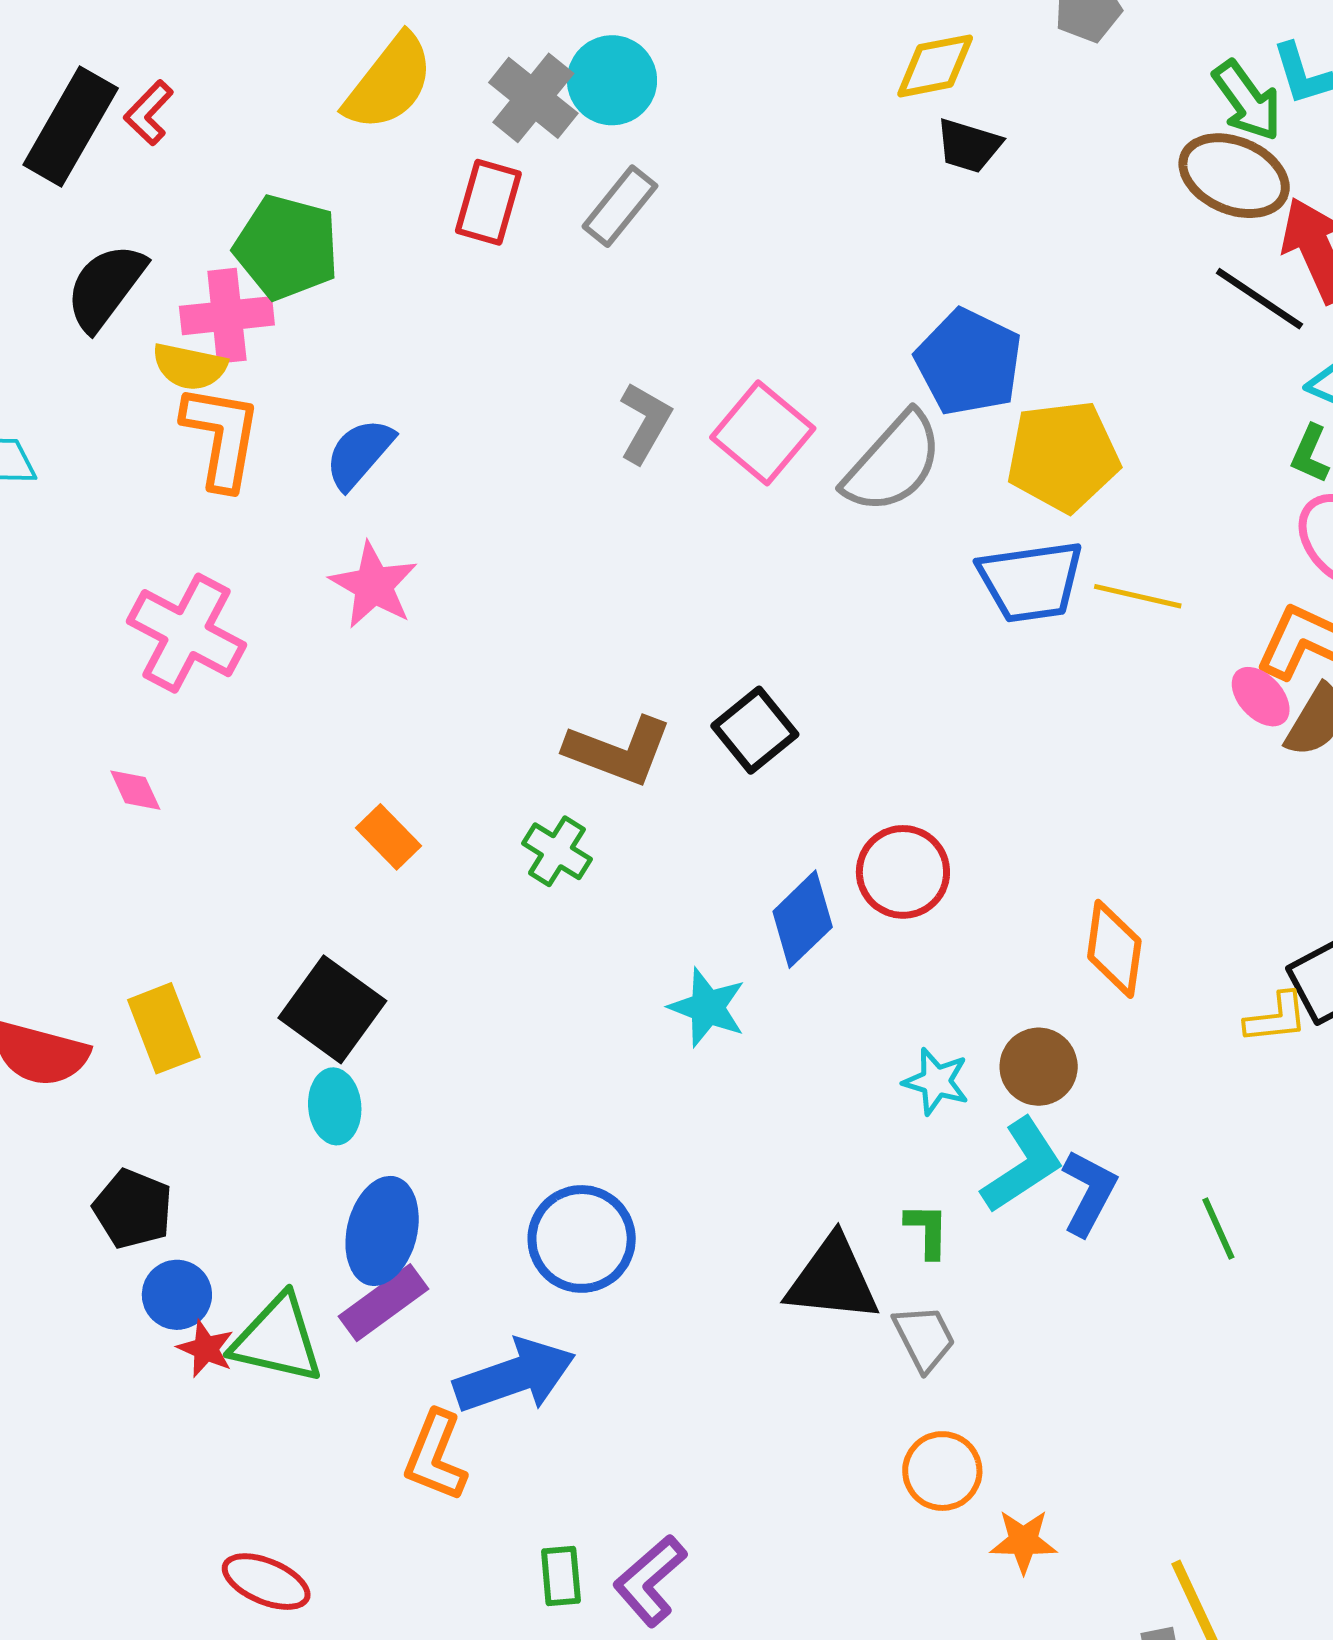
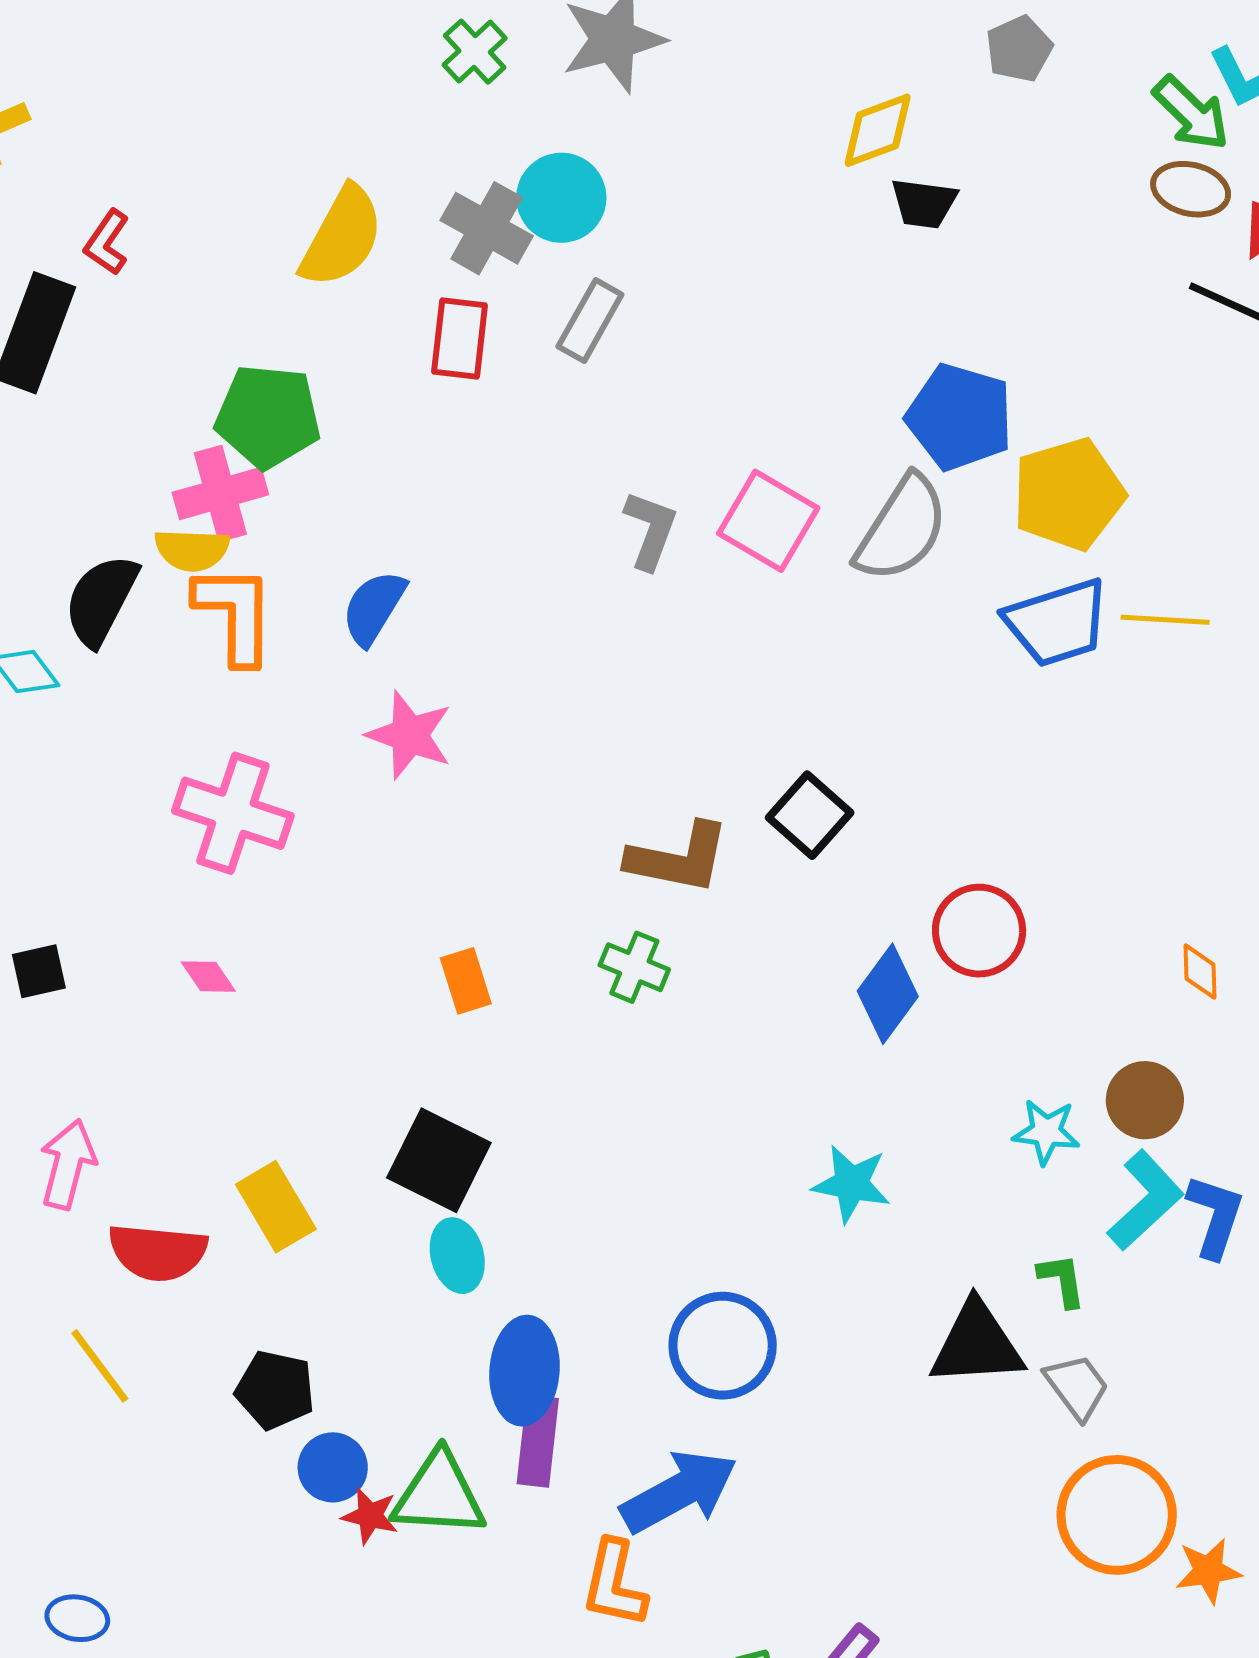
red L-shape: (149, 113) -> (107, 242), moved
brown ellipse: (1234, 176) -> (1191, 189), size x0.7
black semicircle: (105, 287) -> (101, 600), moved
orange rectangle: (388, 837) -> (466, 981), turned 36
orange diamond: (1114, 949) -> (1200, 972), size x0.6
cyan star: (707, 1007) -> (851, 1184), moved
purple rectangle: (383, 1303) -> (538, 1441), turned -38
orange circle: (942, 1471) -> (1117, 1515), size x1.5

